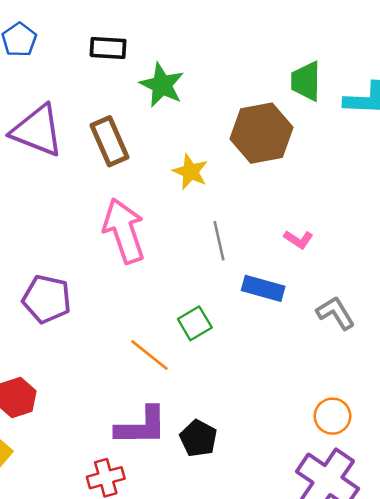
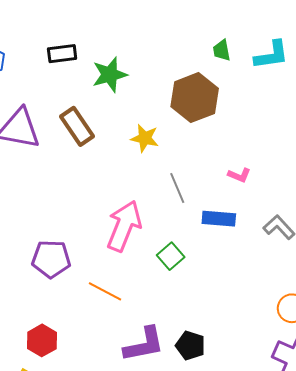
green trapezoid: (306, 81) -> (222, 50), size x0.7
green star: (162, 85) -> (110, 75), turned -30
pink arrow: (124, 231) -> (124, 226), moved, turned 51
orange line: (149, 355) -> (105, 291), moved

